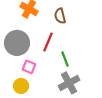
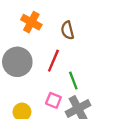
pink square: (29, 67) -> (53, 100), moved

